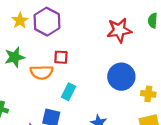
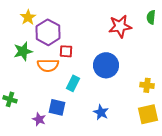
purple hexagon: (47, 22) -> (48, 32), moved
blue circle: (121, 77) -> (106, 65), moved

